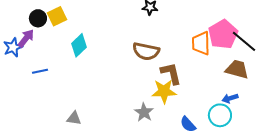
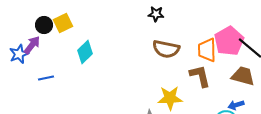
brown semicircle: (146, 51) -> (166, 49), moved
brown L-shape: (171, 73) -> (200, 76), moved

